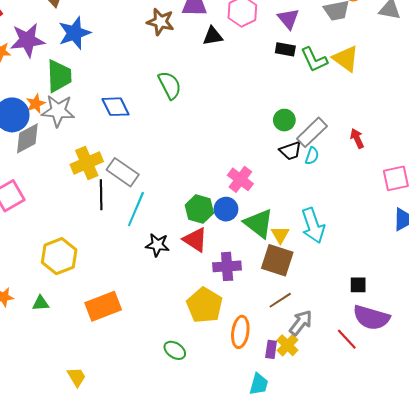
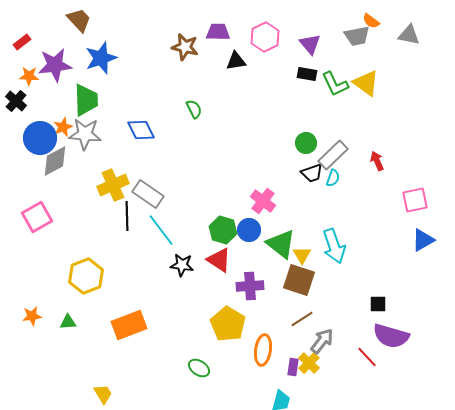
green semicircle: (170, 85) -> (194, 109), size x0.7
cyan line: (136, 209) -> (161, 230), turned -60

